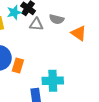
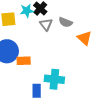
gray triangle: (36, 24) -> (46, 25), turned 40
orange rectangle: (18, 66) -> (24, 61), turned 64

